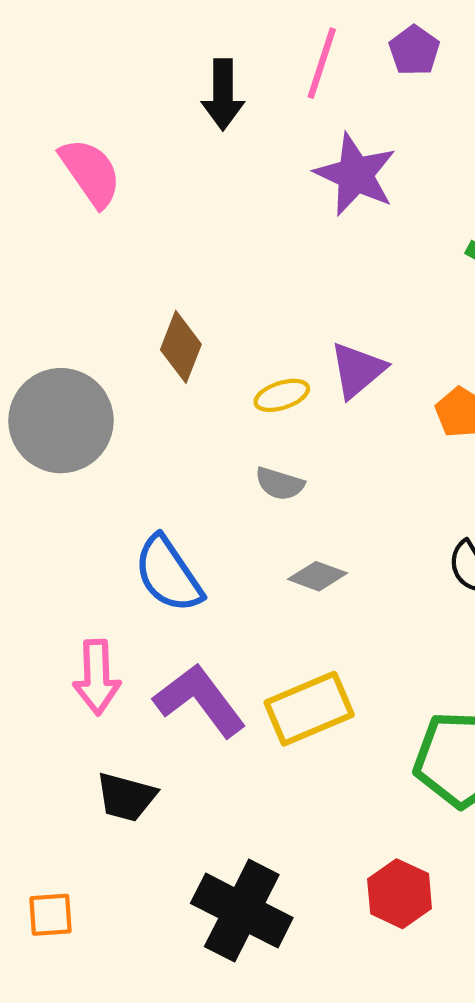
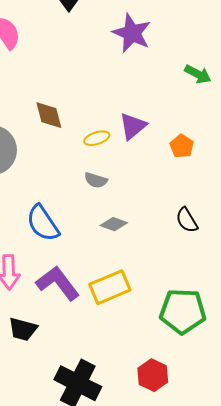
brown diamond: (181, 347) -> (49, 115), turned -36

